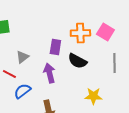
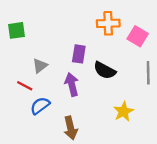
orange cross: (80, 33) -> (108, 23), moved
yellow star: (93, 96) -> (123, 112), turned -30

